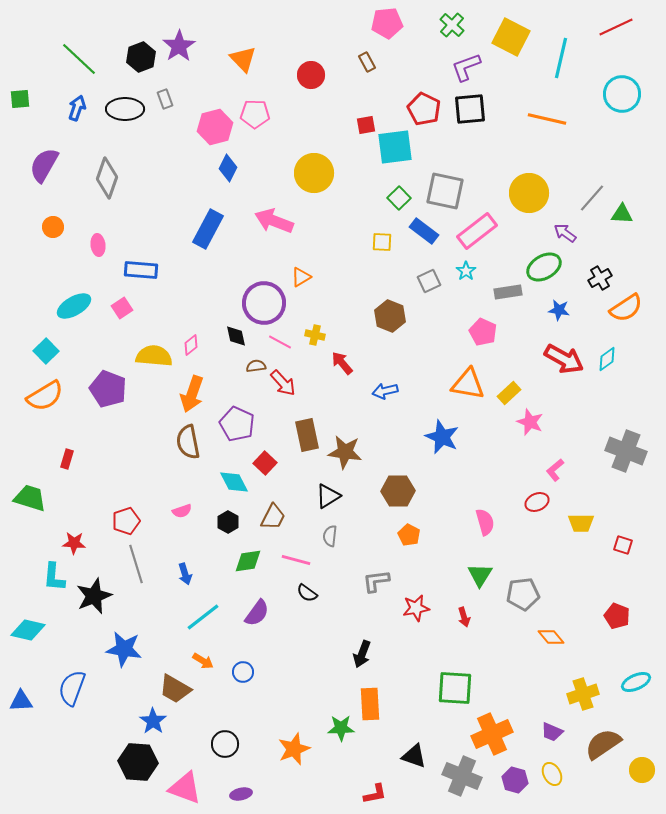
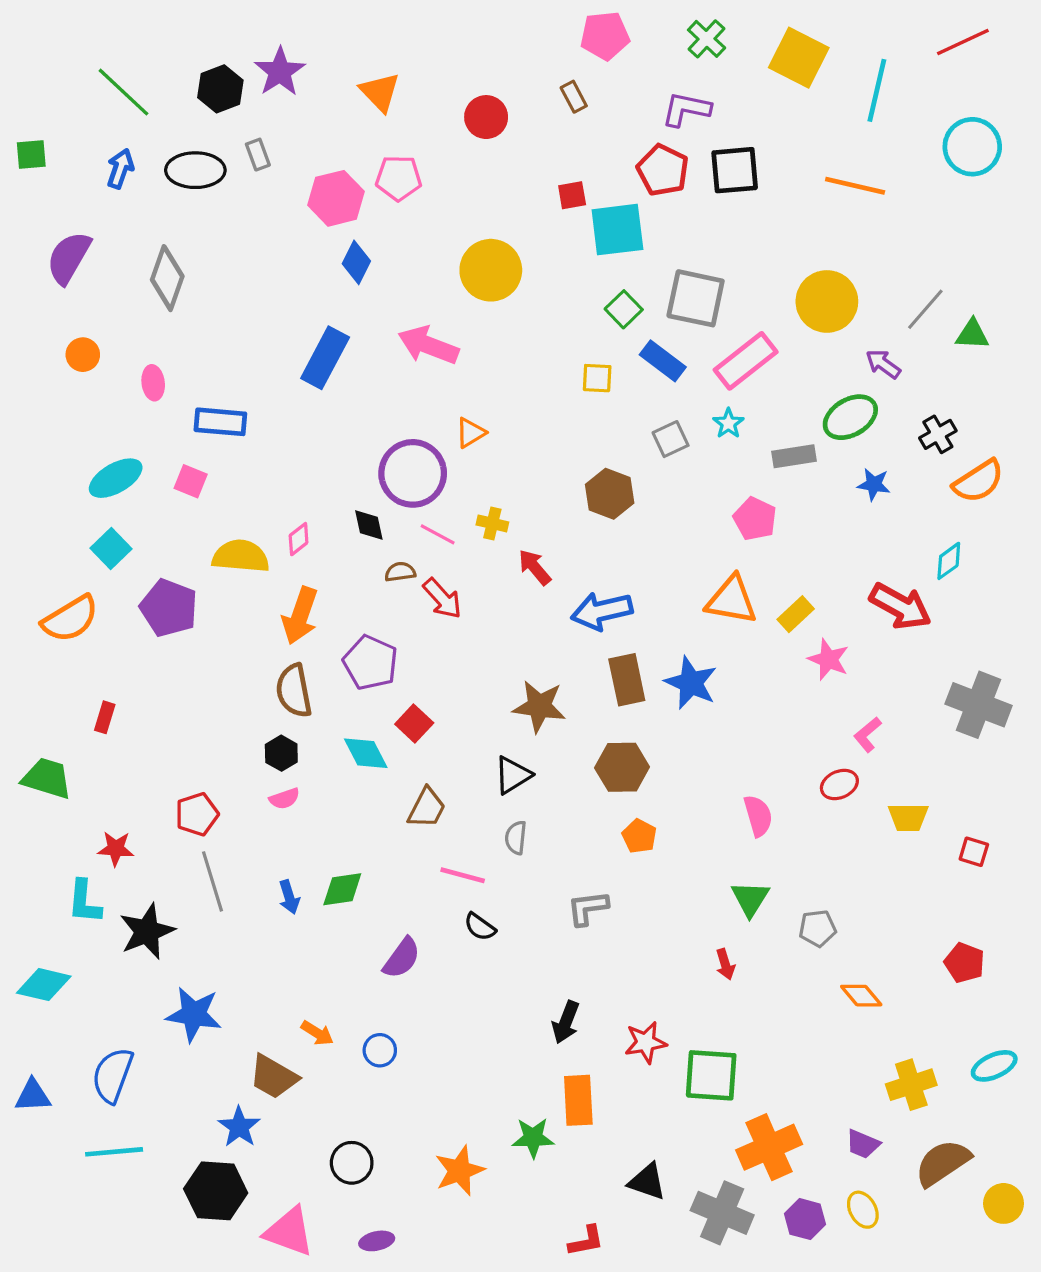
purple L-shape: (466, 67) -> (686, 109), moved, turned 32
pink square: (122, 308) -> (191, 481), turned -35
cyan square: (46, 351) -> (111, 548), moved
red arrow: (564, 359) -> (900, 606), moved
blue arrow: (385, 391) -> (602, 611), size x1.5
brown rectangle: (307, 435) -> (627, 680), moved
black hexagon: (228, 522) -> (281, 753), moved
green diamond: (248, 561) -> (342, 889), moved
gray pentagon: (523, 594) -> (818, 928), size x0.7
red star: (416, 608) -> (646, 1042), moved
cyan line: (203, 617) -> (114, 1152), moved, turned 33

